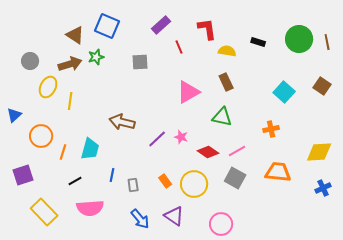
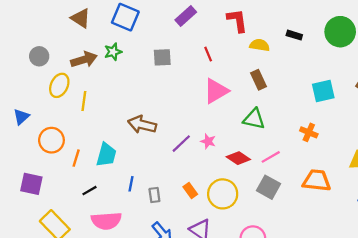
brown triangle: (75, 35) -> (81, 18), moved
red line: (179, 47) -> (208, 54), moved
cyan square: (284, 92) -> (323, 91), turned 35
orange cross: (271, 129) -> (309, 132), turned 35
purple square: (23, 175) -> (31, 184), turned 30

